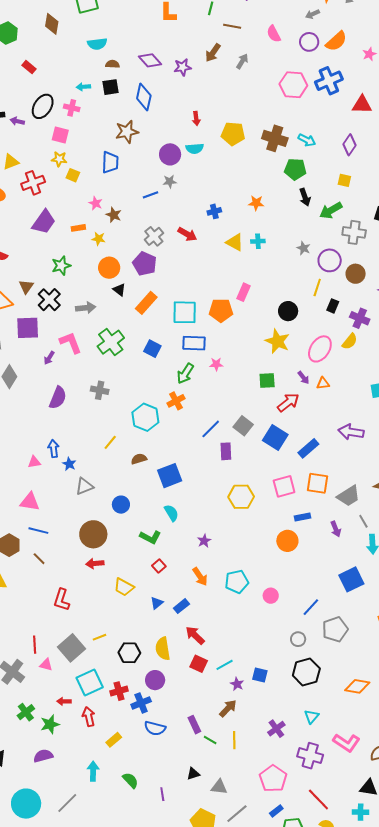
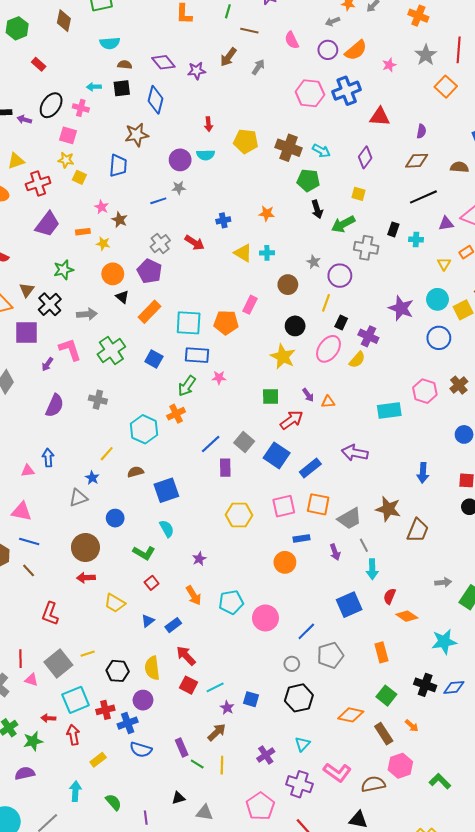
brown circle: (356, 274) -> (288, 285), moved
pink ellipse: (320, 349) -> (328, 349), moved
blue star: (69, 464) -> (92, 478), moved
pink circle: (271, 596) -> (265, 618), size x1.6

